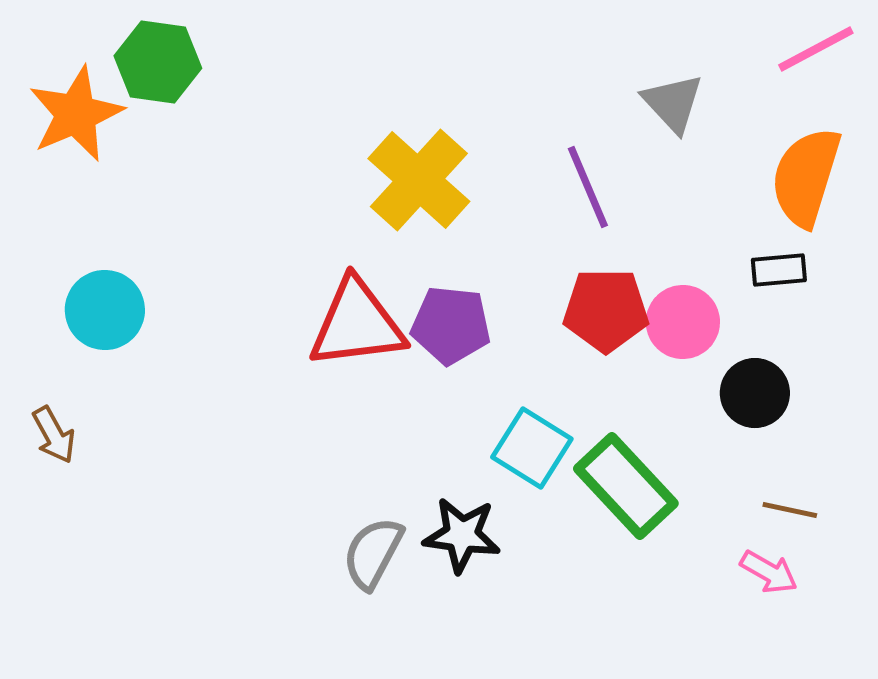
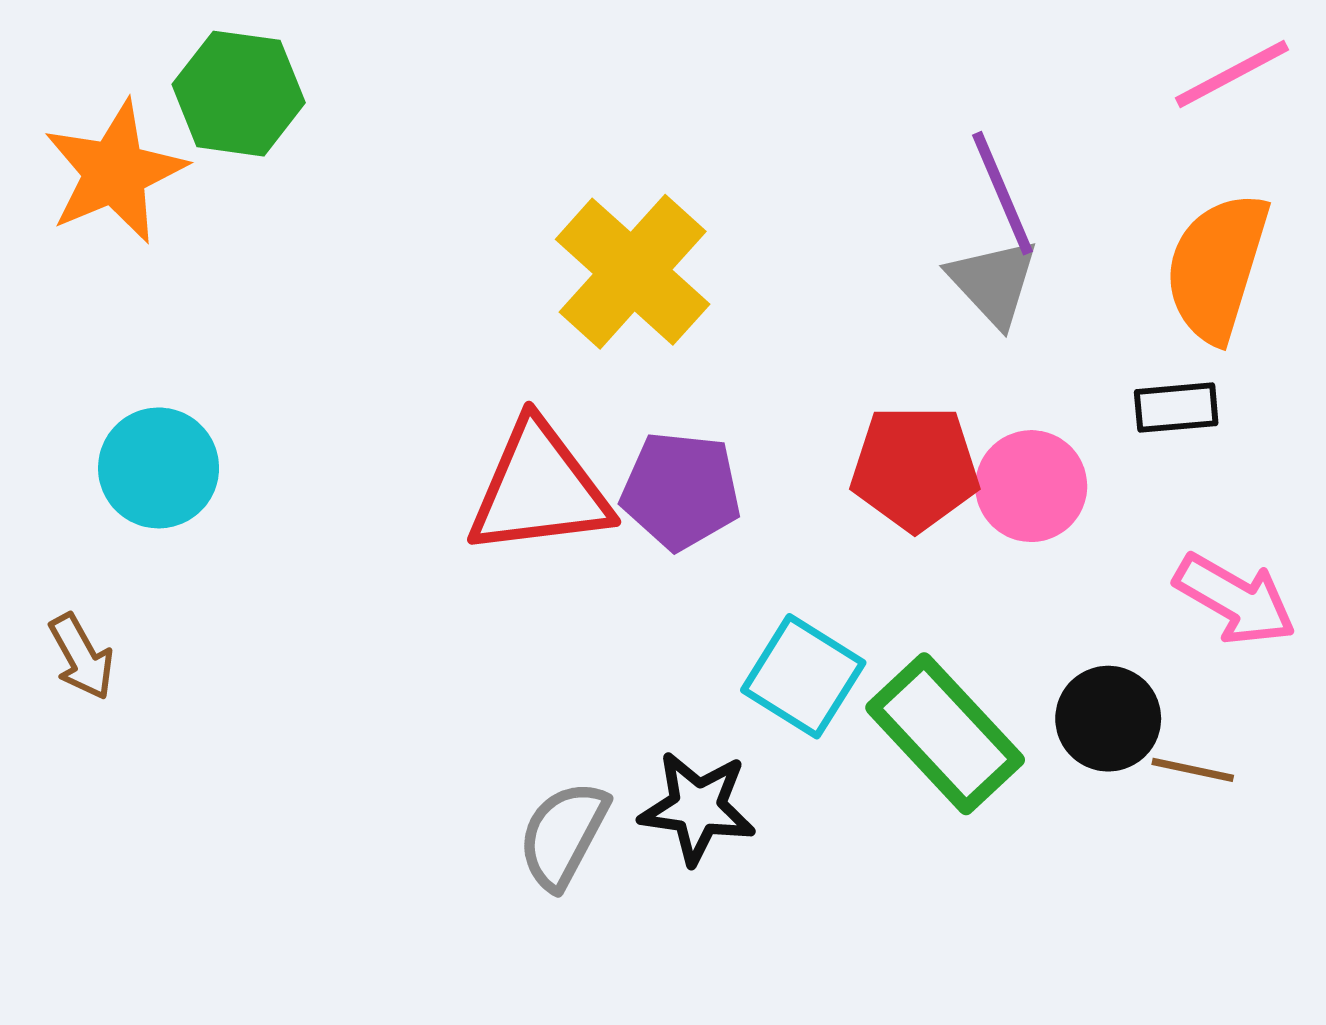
gray triangle: (673, 103) -> (993, 282), moved
purple line: (588, 187) -> (1003, 193), moved
black circle: (755, 393) -> (1108, 719), moved
pink arrow: (769, 572) -> (1235, 599), moved, size x1.4

